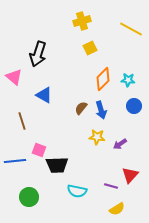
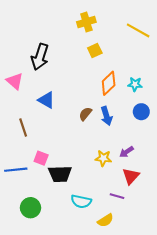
yellow star: (97, 137) -> (103, 158), moved
red triangle: (130, 175) -> (131, 176), moved
yellow semicircle: (117, 209) -> (105, 220), moved

